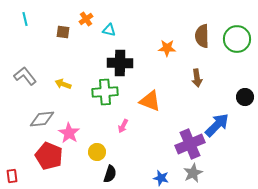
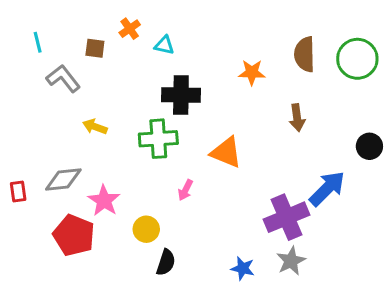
cyan line: (25, 19) -> (38, 42), moved
gray L-shape: (25, 76) -> (63, 78), moved
red rectangle: (12, 176) -> (18, 192), moved

